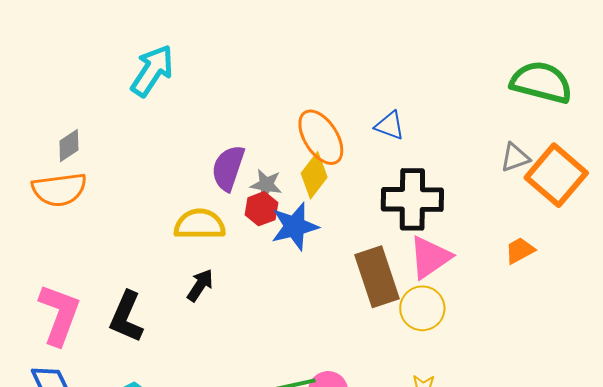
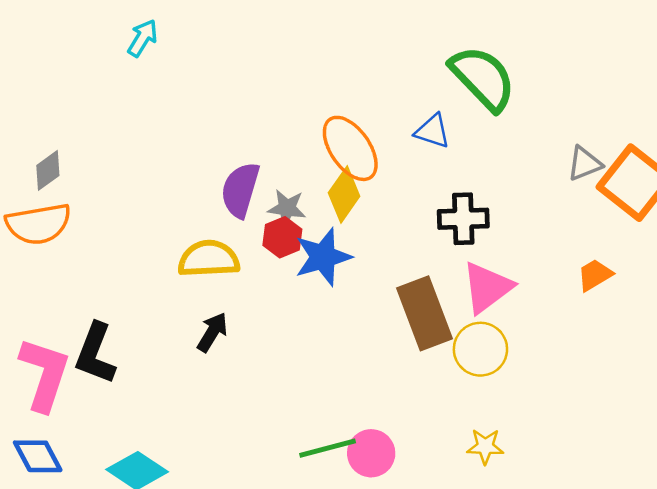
cyan arrow: (152, 71) -> (143, 38), moved, size x0.6
green semicircle: (541, 82) -> (483, 78), moved, turned 34
black cross: (412, 199) -> (463, 219), size x0.7
black L-shape: (126, 317) -> (95, 354), moved

